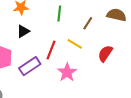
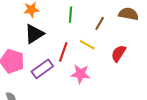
black triangle: (23, 31) -> (34, 34), size x1.5
pink star: (67, 72) -> (80, 74), turned -30

